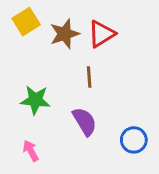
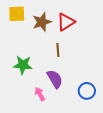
yellow square: (26, 22) -> (17, 14), turned 30
pink arrow: (31, 151) -> (40, 94), moved

